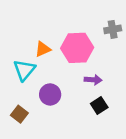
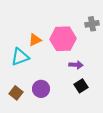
cyan triangle: (24, 70) -> (20, 57), turned 30
purple circle: (50, 94) -> (41, 89), moved

